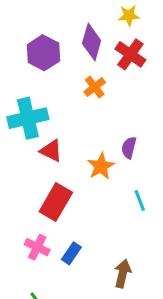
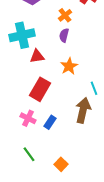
purple semicircle: (129, 148) -> (64, 35), moved
red triangle: (51, 151) -> (37, 56), turned -35
brown arrow: (123, 274) -> (83, 110), moved, size x1.4

